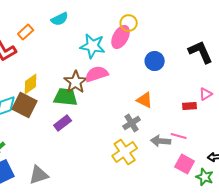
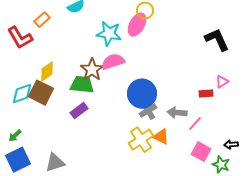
blue circle: (155, 61) -> (142, 94), moved, size x1.5
orange triangle: (145, 100) -> (161, 137), moved
pink line: (179, 136) -> (195, 124), turned -63
gray arrow: (161, 141) -> (177, 113), moved

